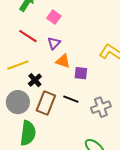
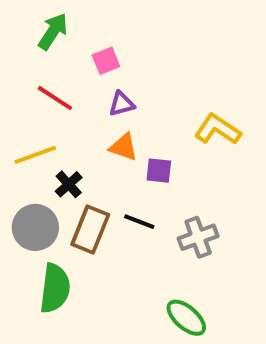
pink square: (54, 17) -> (106, 61), turned 32
purple triangle: (54, 43) -> (122, 104), moved, turned 32

